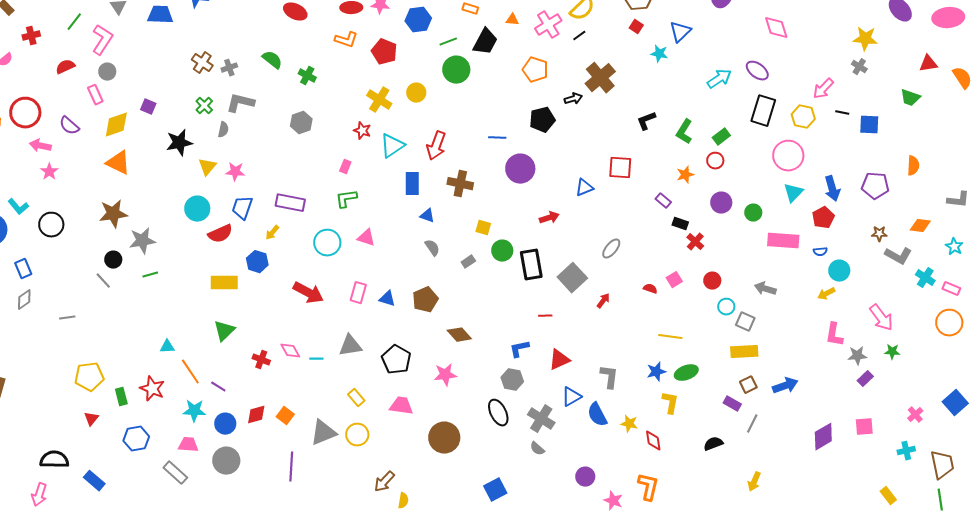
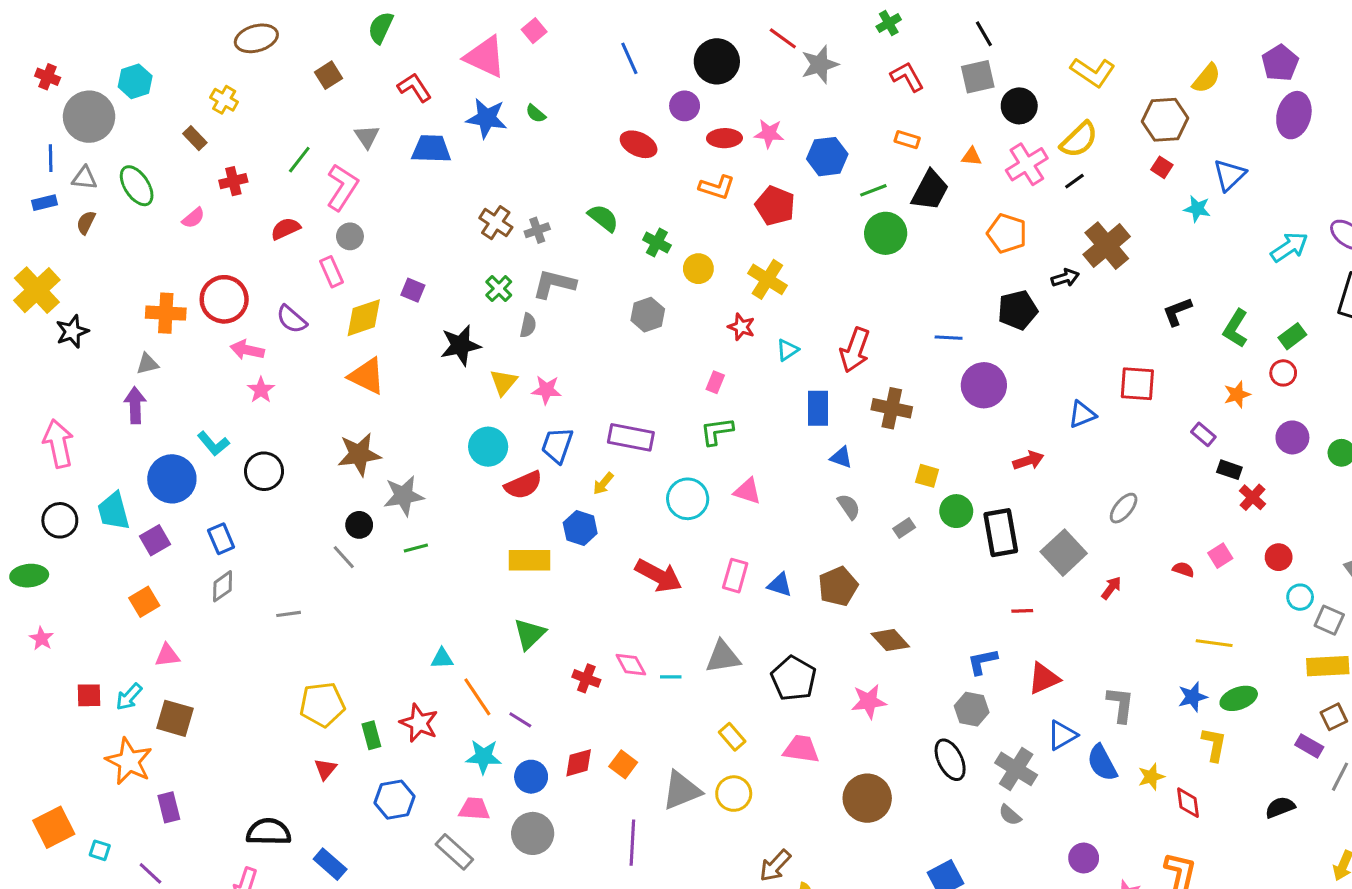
yellow circle: (416, 93) -> (698, 269), moved
cyan triangle: (392, 146) -> (787, 350), size x0.6
yellow star: (629, 424) -> (1151, 777), turned -30

